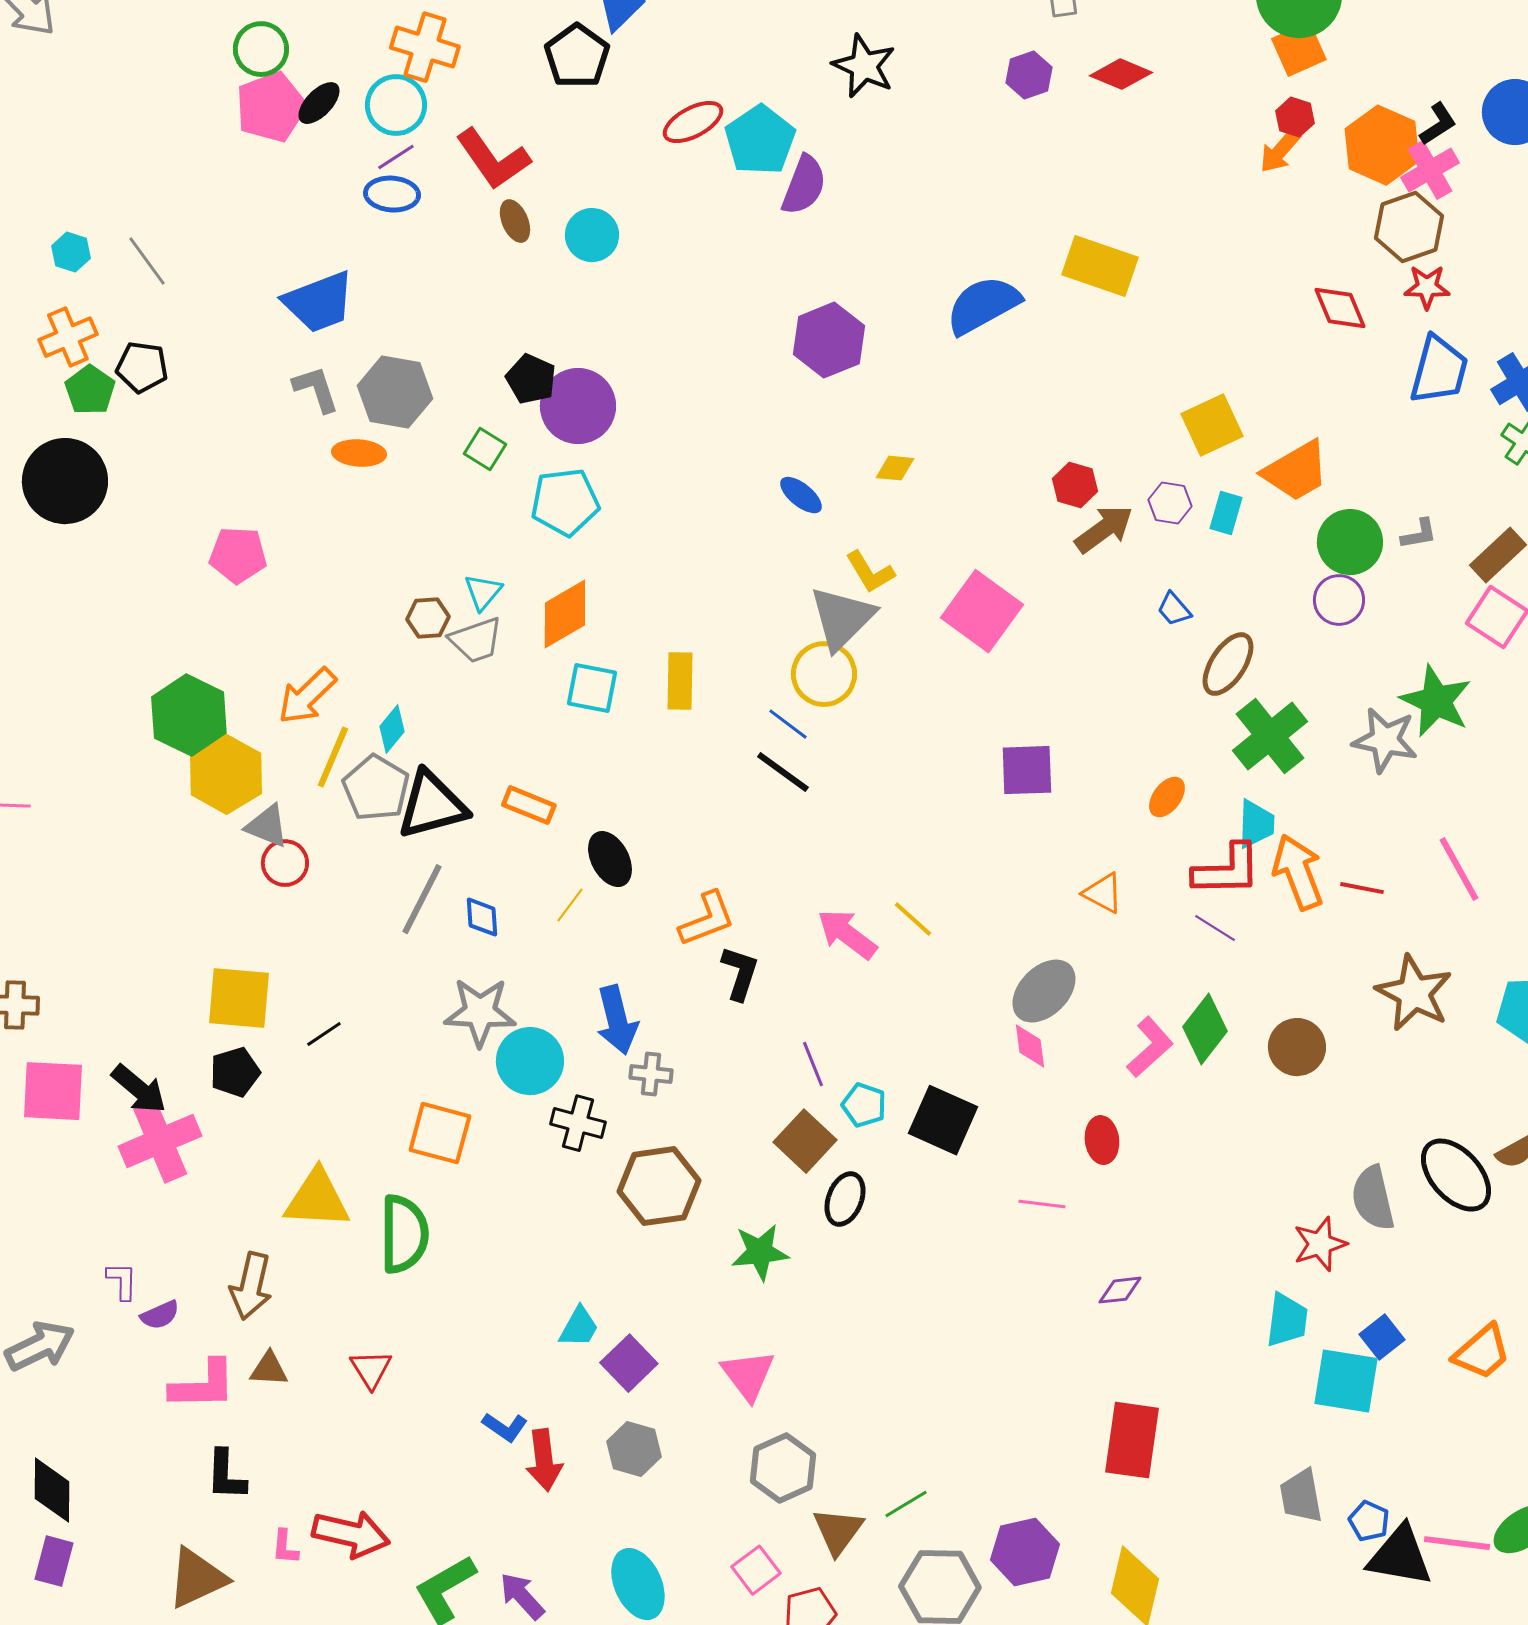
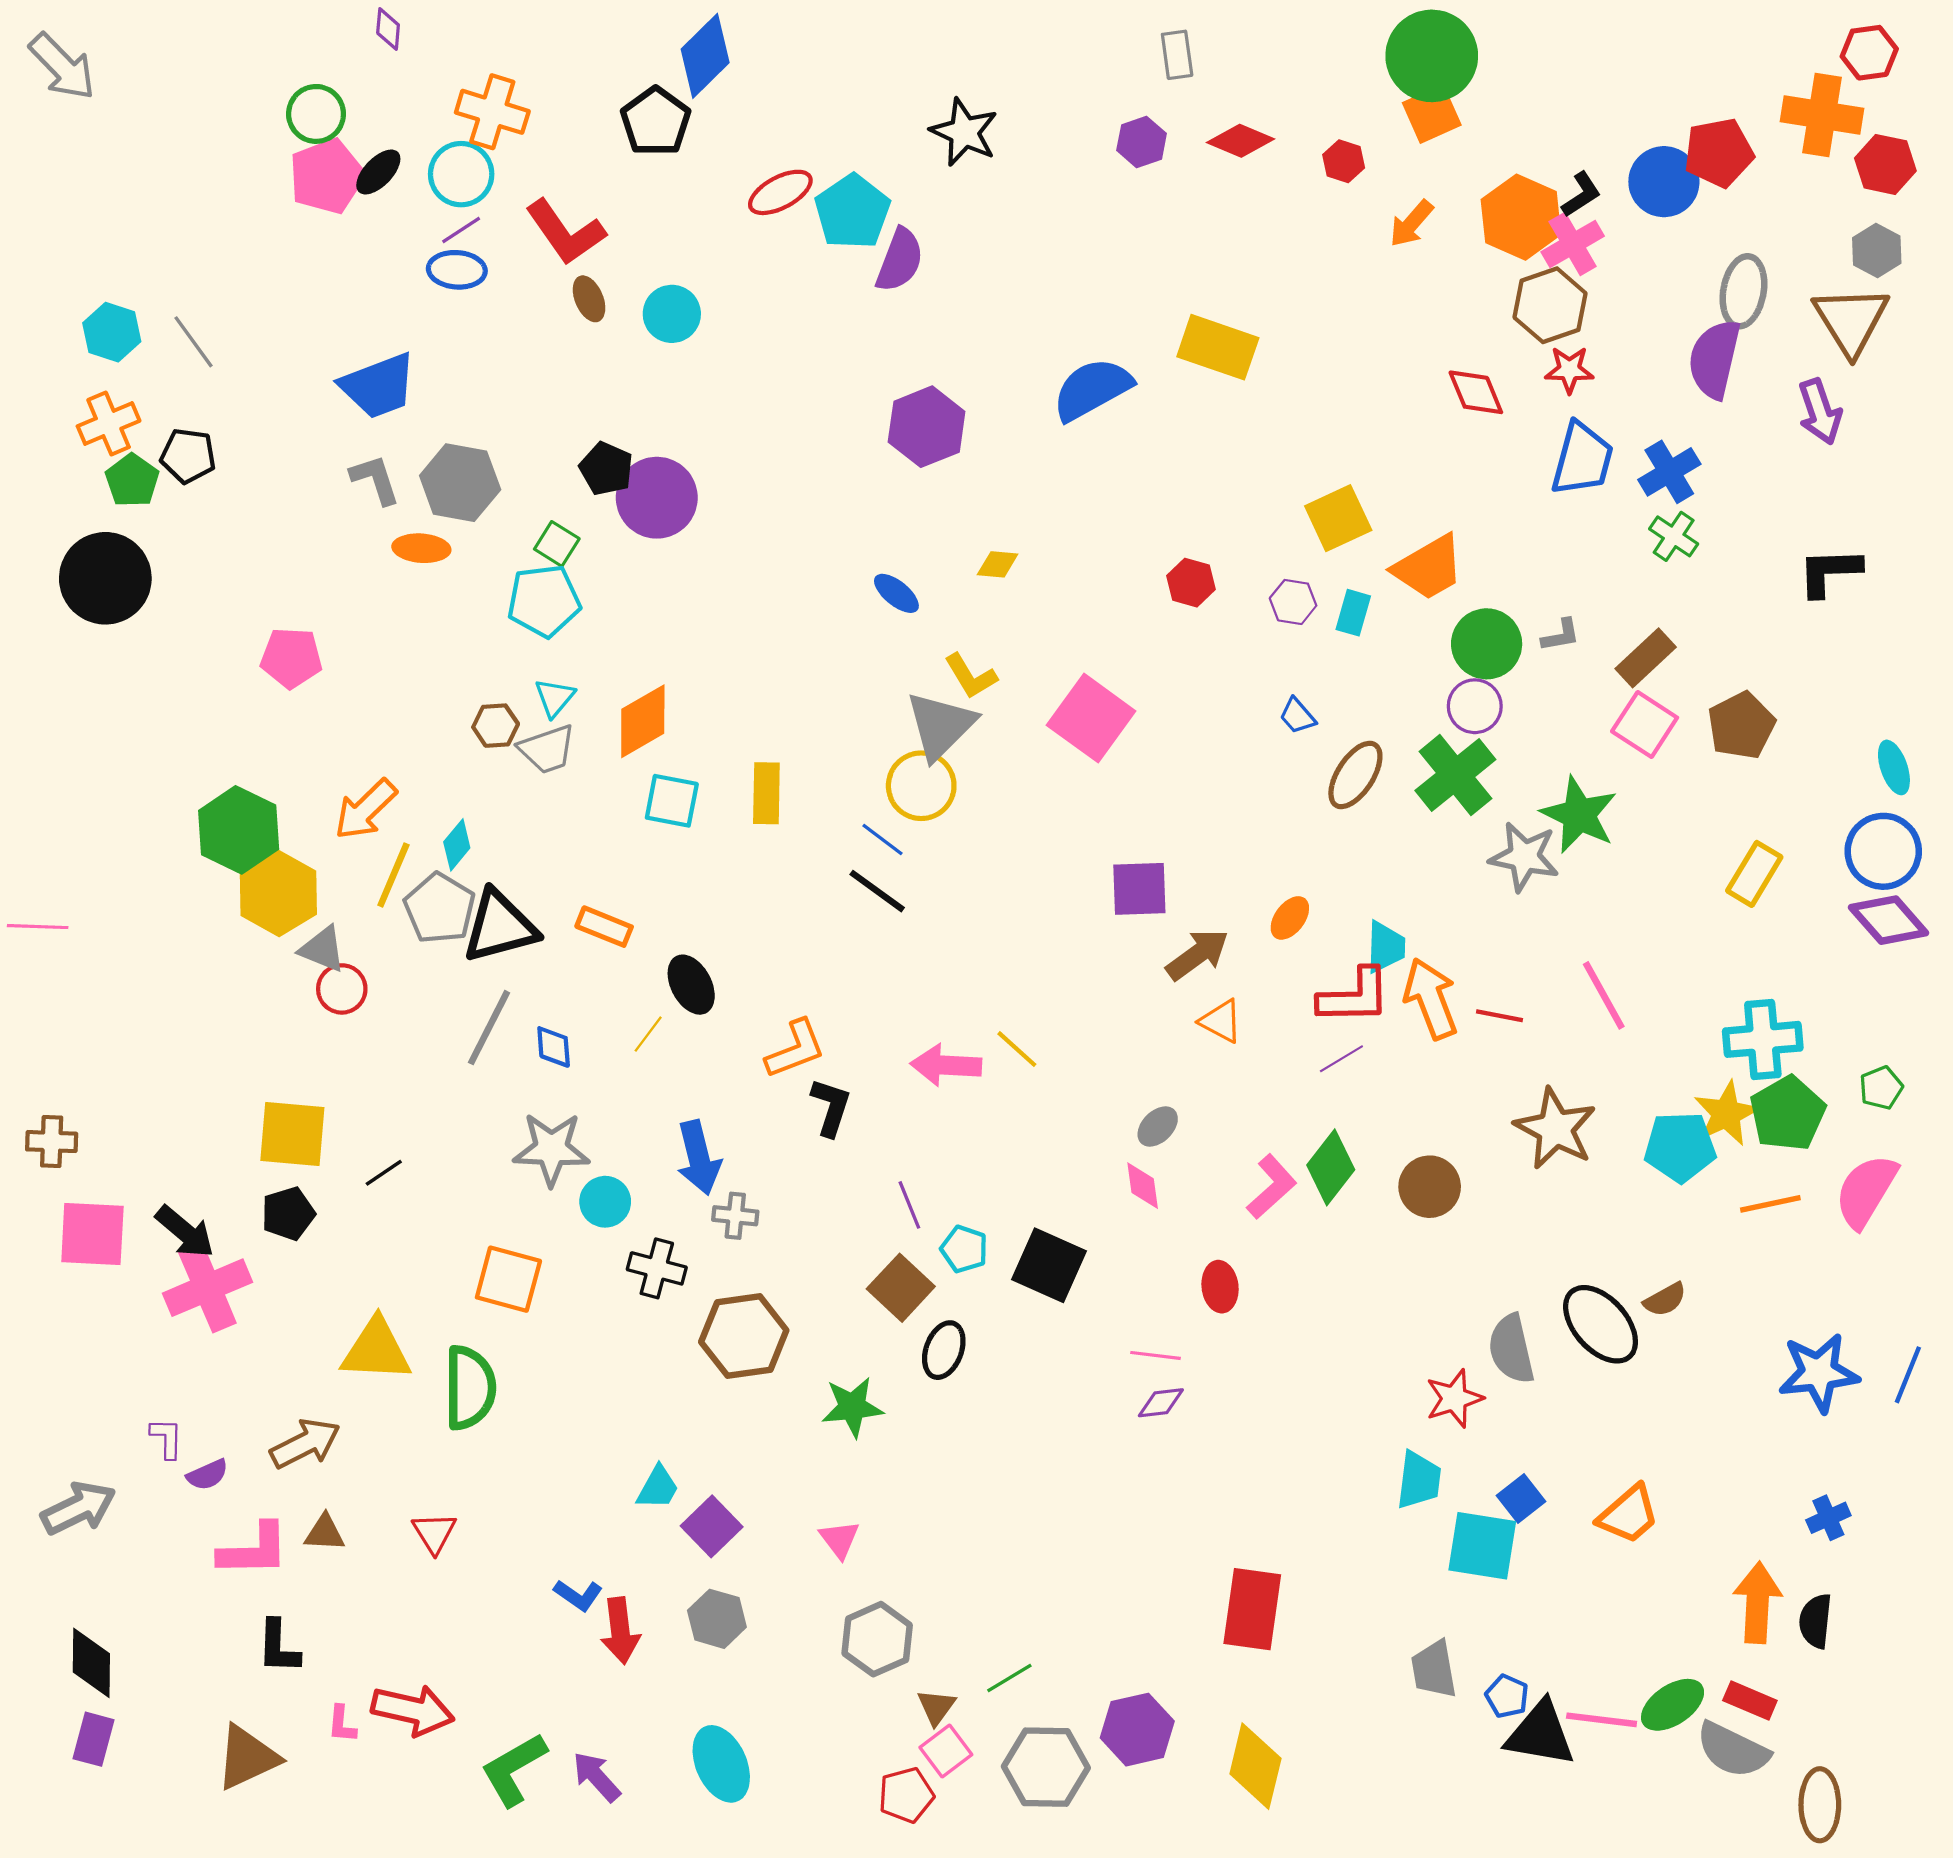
red hexagon: (1295, 117) -> (1344, 161), moved
cyan hexagon: (71, 252) -> (112, 332), size x1.4
cyan pentagon: (565, 502) -> (544, 601), moved
brown arrow: (1104, 529) -> (1197, 955), moved
green cross: (1270, 736) -> (1455, 775), moved
purple line: (1215, 928) -> (1341, 1059), turned -63
pink arrow: (847, 934) -> (946, 1065), turned -34
gray ellipse: (1044, 991) -> (1158, 1126), size x0.6
cyan circle: (530, 1061) -> (605, 1202), size x0.7
brown arrow: (251, 1286) -> (305, 1444), turned -130
purple diamond: (1120, 1290) -> (1161, 1403), moved
pink triangle: (748, 1375) -> (839, 1539), size x0.7
brown triangle: (838, 1531) -> (936, 1707), size x0.7
pink square: (756, 1570) -> (946, 1751), moved

